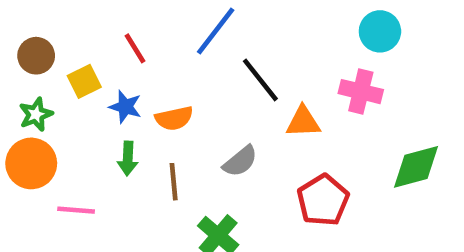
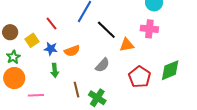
green diamond: (416, 167) -> (170, 70), moved
brown line: (174, 182) -> (76, 90), moved

